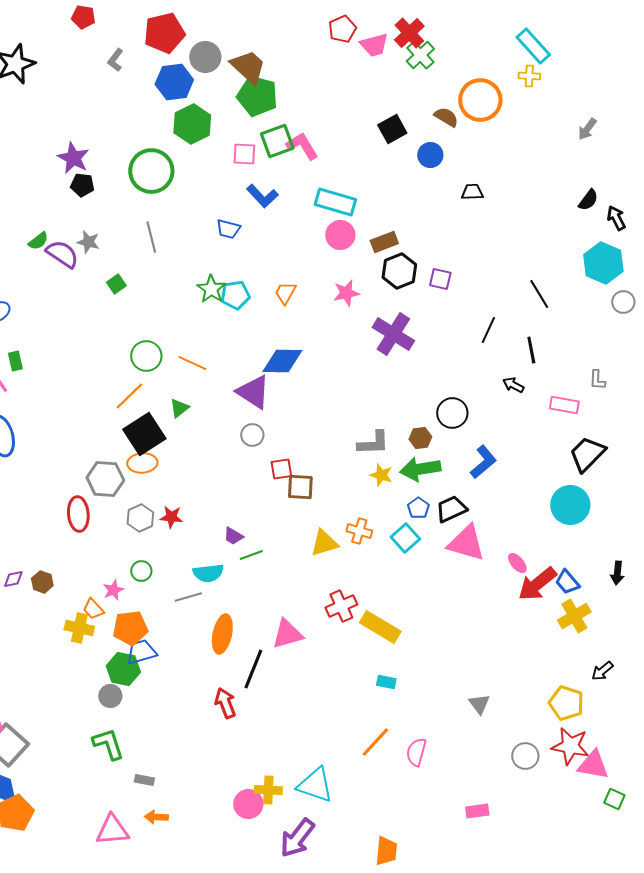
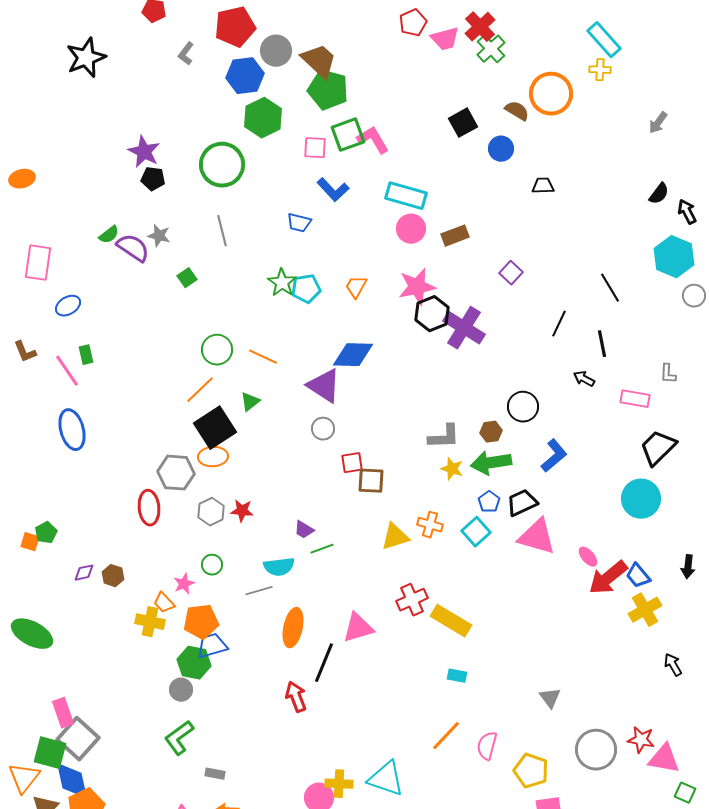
black hexagon: (399, 271) -> (432, 314), moved
purple square: (440, 279) -> (511, 273), turned 30
pink star: (346, 293) -> (417, 287), size x1.4
black arrow: (602, 671) -> (673, 665), turned 100
yellow pentagon: (566, 703) -> (531, 771), moved
green L-shape: (108, 744) -> (179, 738), turned -108
red star: (570, 746) -> (641, 740), size x0.7
gray circle: (525, 756) -> (596, 750), size x1.5

